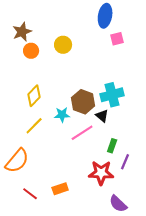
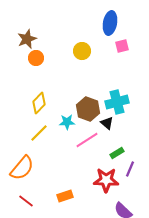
yellow circle: (63, 45) -> (82, 51), moved
green rectangle: (112, 146) -> (117, 153), turned 40
red line: (30, 194) -> (26, 201), moved

